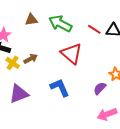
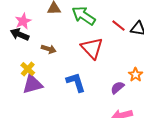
brown arrow: (31, 59) -> (49, 49), turned 40
yellow cross: (13, 63) -> (28, 69), moved

